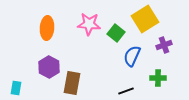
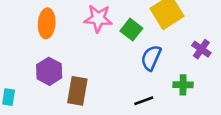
purple cross: (164, 45) -> (201, 49), moved, turned -35

